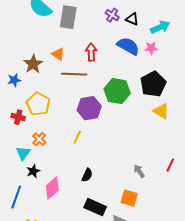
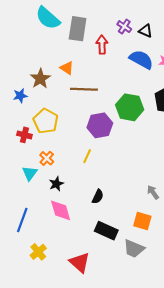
red arrow: (91, 52) -> (102, 45), moved
black star: (33, 171) -> (56, 184), moved
pink diamond: (52, 188) -> (61, 210), turned -65

